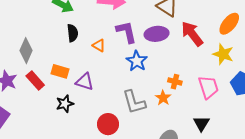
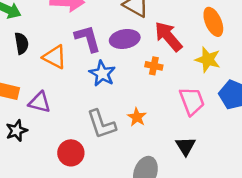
orange ellipse: (229, 24) -> (213, 22), turned -60
orange triangle: (99, 45) -> (55, 57), size x1.5
orange cross: (175, 82) -> (154, 66), moved

